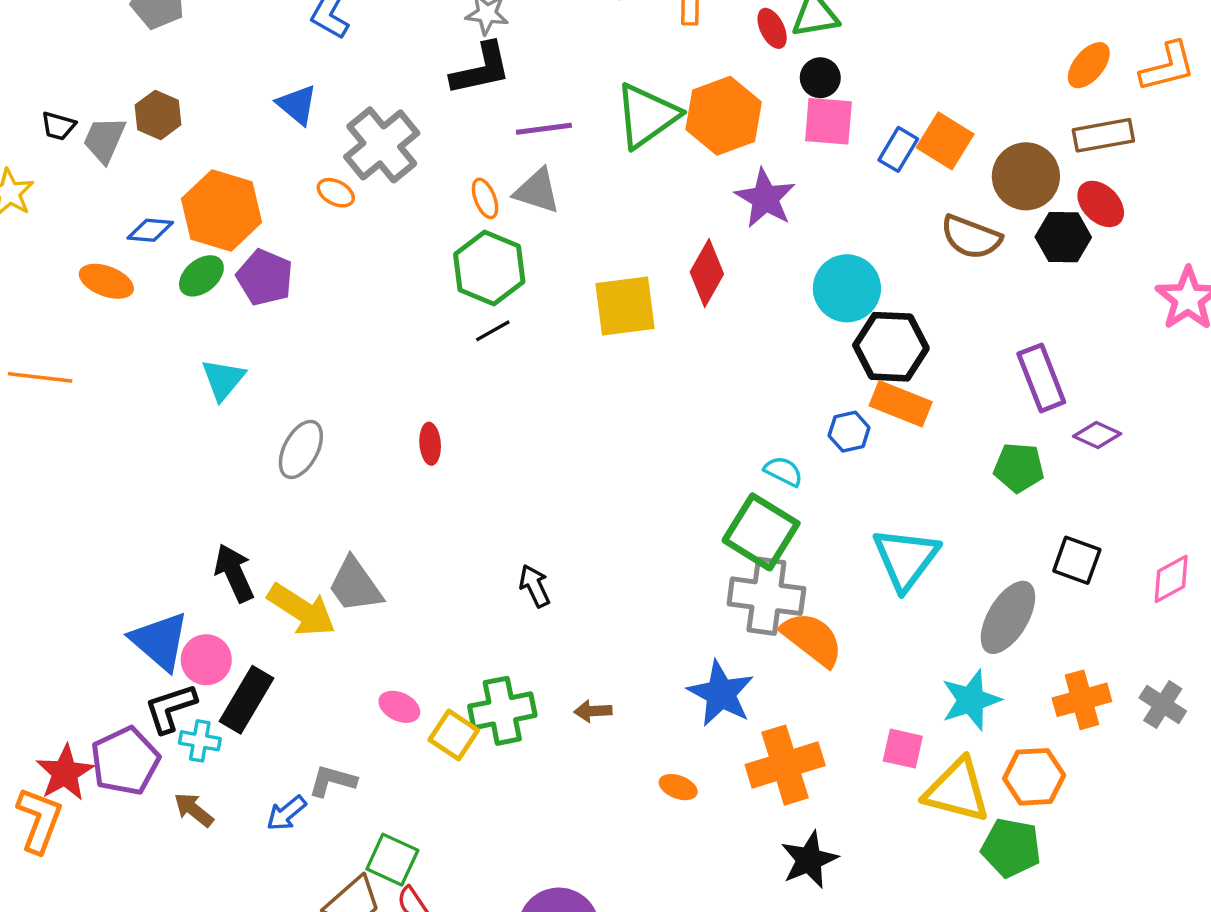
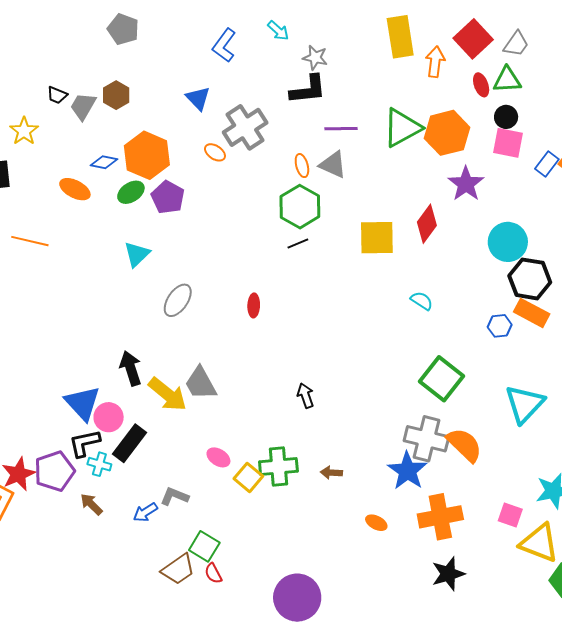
cyan semicircle: (783, 471) -> (422, 301), moved
gray cross: (766, 596) -> (426, 439), moved

